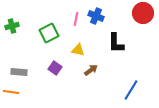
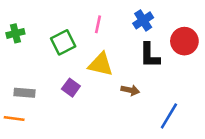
red circle: (143, 13) -> (184, 41), moved
blue cross: (96, 16) -> (143, 20), moved, turned 35
yellow triangle: (78, 50) -> (101, 64), size x1.5
brown arrow: (91, 70) -> (130, 90), moved, turned 48

